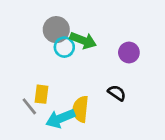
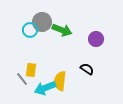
cyan circle: (64, 47) -> (30, 30), moved

